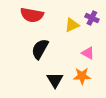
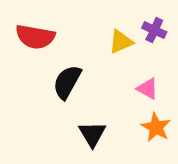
red semicircle: (32, 15) -> (35, 37), moved
orange star: (82, 76) -> (156, 127), moved, turned 30

